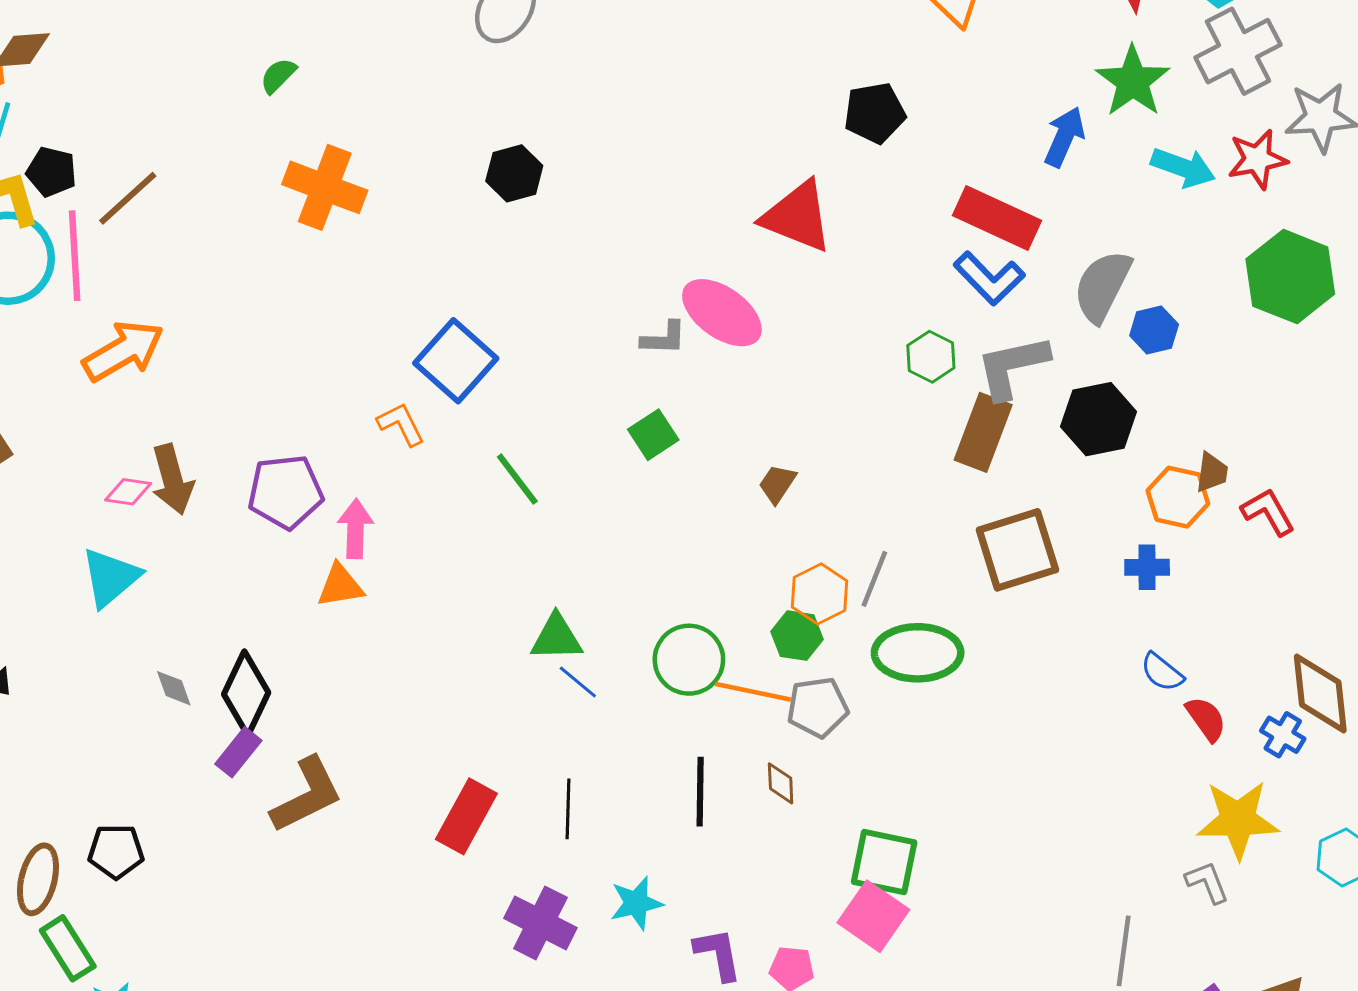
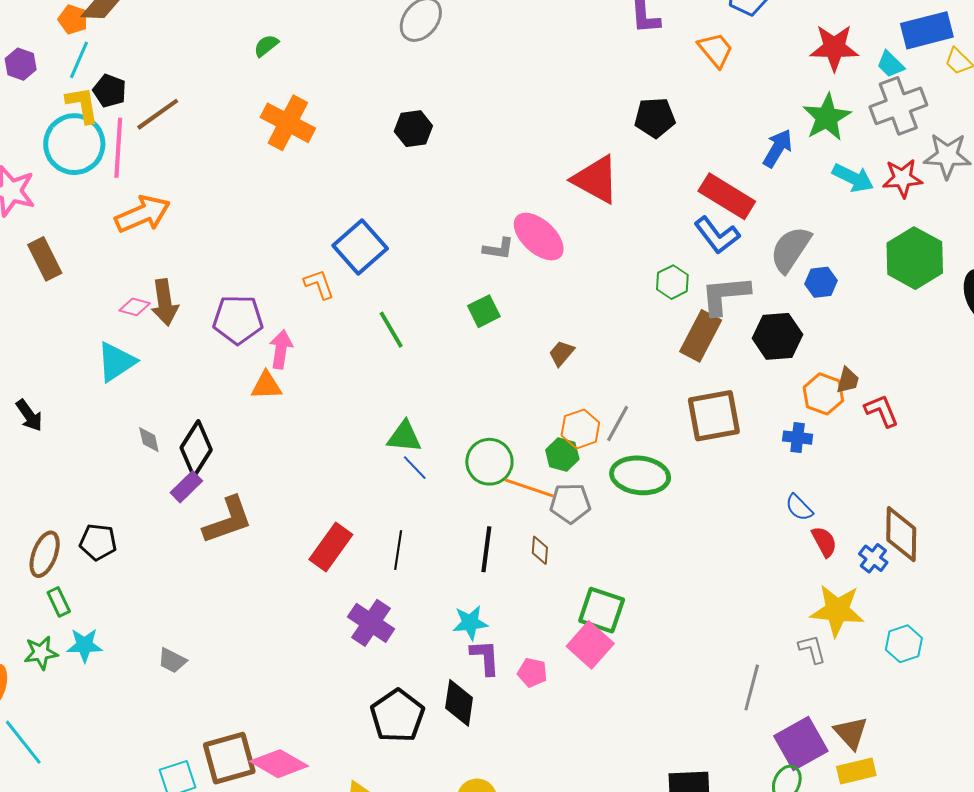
cyan star: (636, 903) -> (470, 623), moved
green rectangle: (68, 948) -> (59, 602), size x0.7

